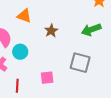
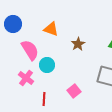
pink square: (47, 78) -> (74, 91), turned -32

